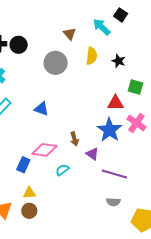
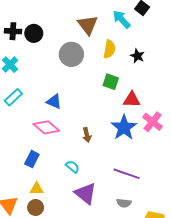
brown triangle: (70, 34) -> (88, 25), size x1.5
green square: (135, 87) -> (111, 82), moved
pink diamond: (44, 150) -> (46, 127), moved, turned 30
purple triangle: (92, 154) -> (86, 194), moved, size x1.6
cyan semicircle: (62, 170) -> (72, 167), turned 72

